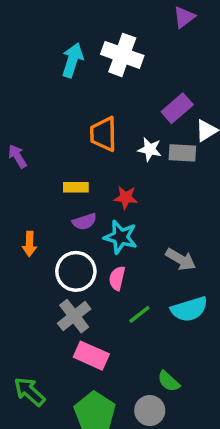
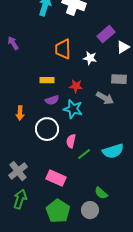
gray rectangle: (182, 153) -> (119, 79), moved
purple arrow: (17, 156) -> (13, 43), moved
gray arrow: (181, 259) -> (105, 98), moved
pink semicircle: (117, 278) -> (71, 141), moved
gray cross: (74, 316) -> (18, 171), moved
green arrow: (29, 392) -> (20, 199), turned 66

